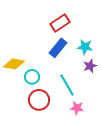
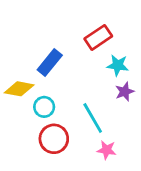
red rectangle: (60, 23) -> (98, 37), moved
blue rectangle: (58, 48) -> (50, 62), moved

